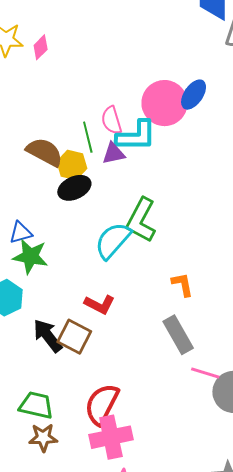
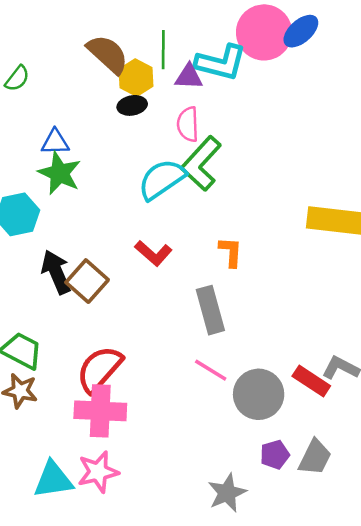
pink semicircle: (112, 120) -> (188, 124), moved
black ellipse: (74, 188) -> (132, 105), size x0.7
red L-shape: (100, 304) -> (153, 253), moved
pink line: (205, 373) -> (211, 370), moved

